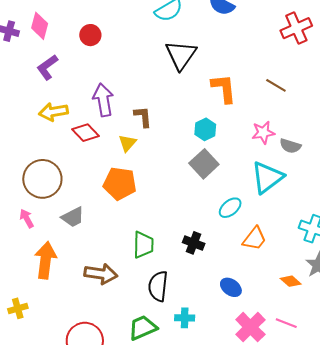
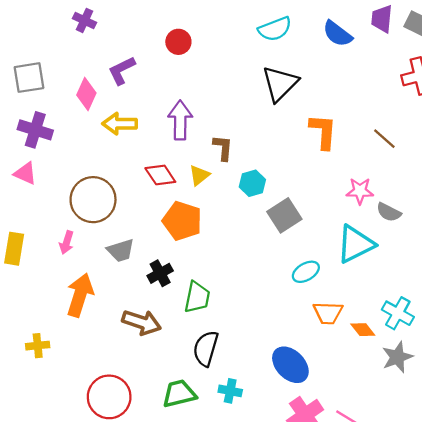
pink diamond: (40, 26) -> (86, 94), moved
cyan hexagon: (205, 129) -> (252, 183), moved
red diamond: (86, 133) -> (160, 175), moved
pink arrow: (27, 218) -> (66, 242), turned -144
orange trapezoid: (255, 239) -> (328, 313), turned 44
black cross: (194, 243) -> (160, 273), moved, turned 30
orange diamond: (291, 281) -> (363, 330), moved
blue ellipse: (231, 287) -> (290, 365), size x1.5

